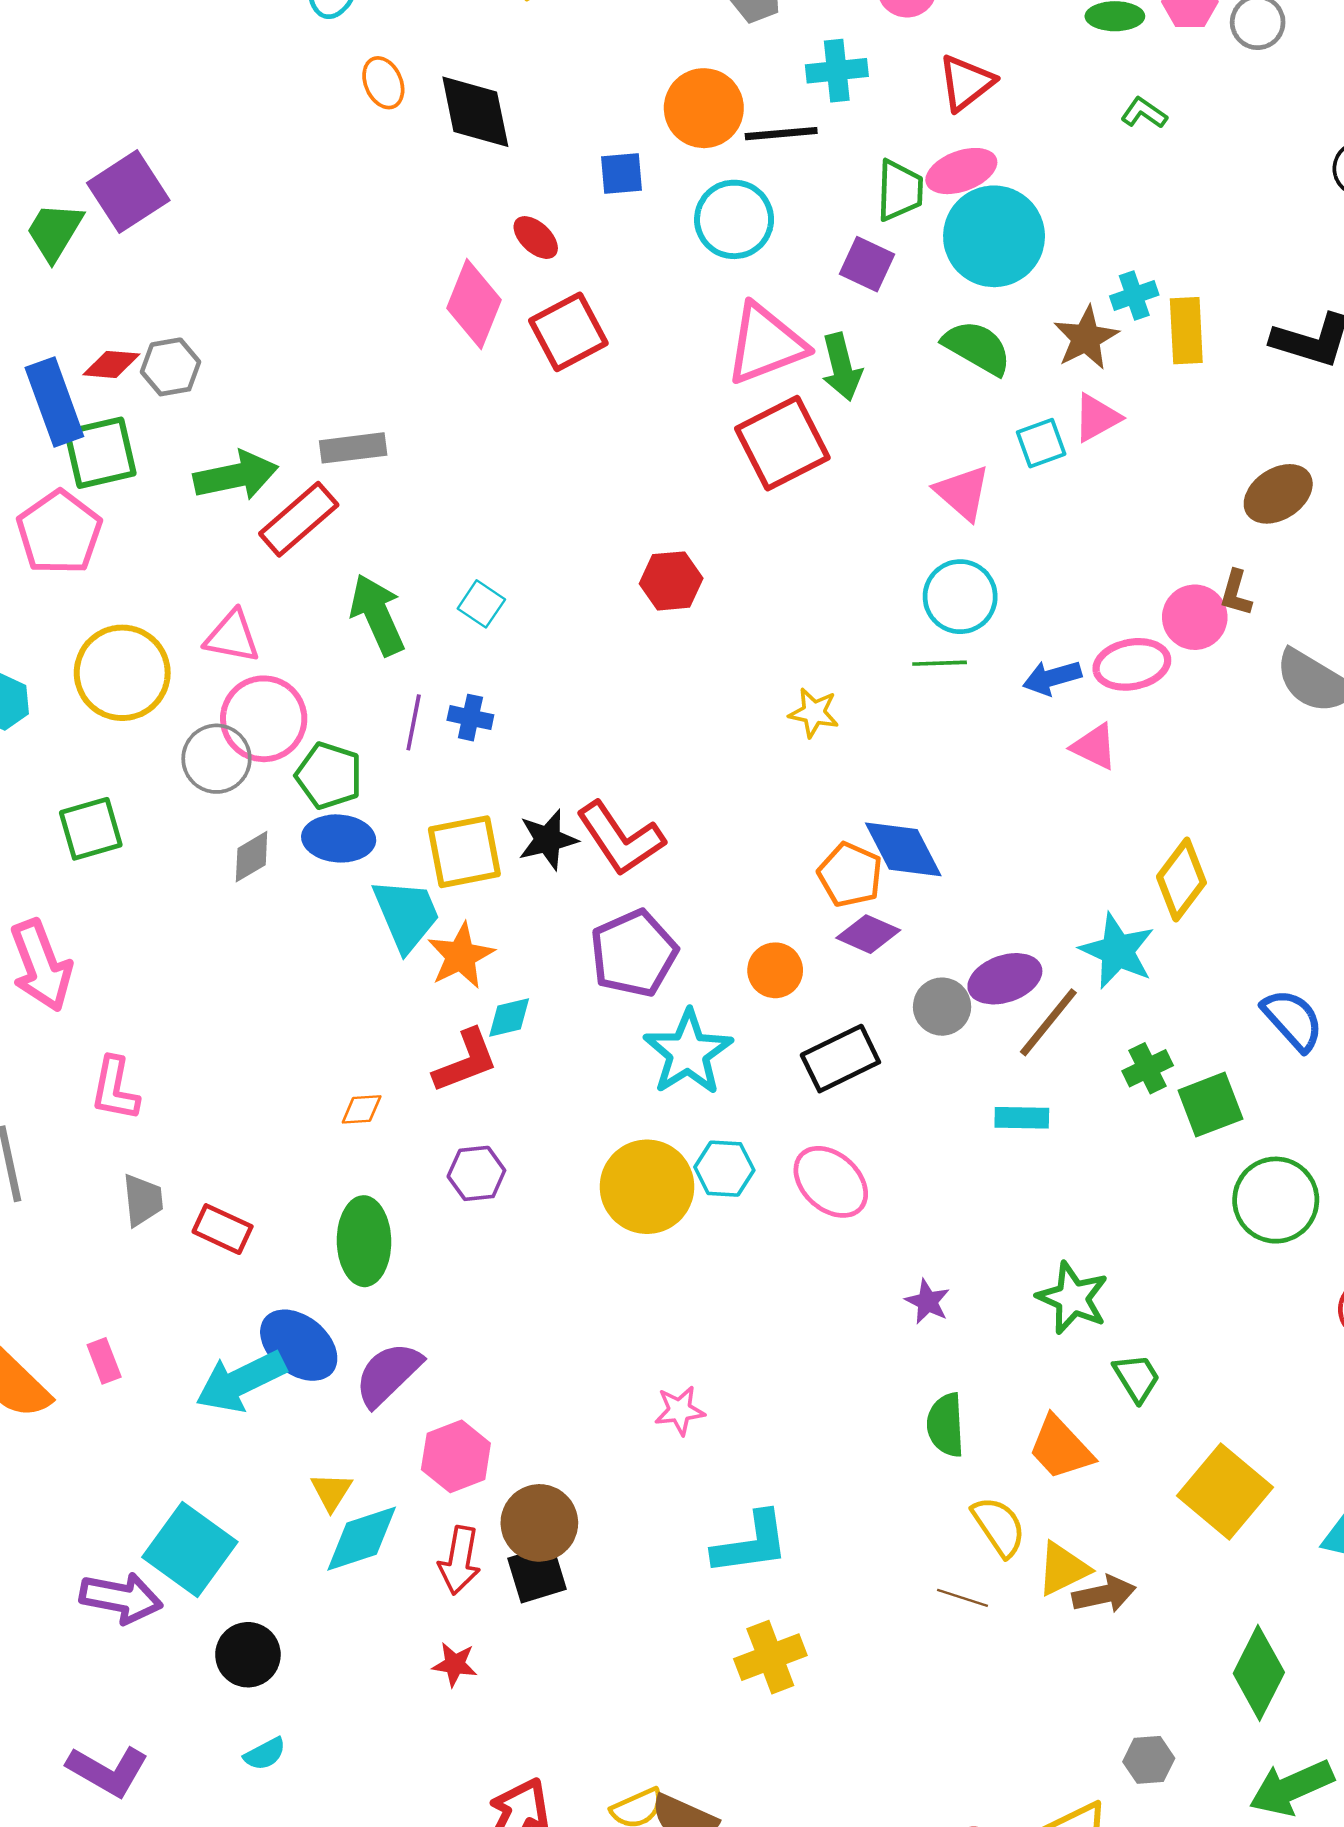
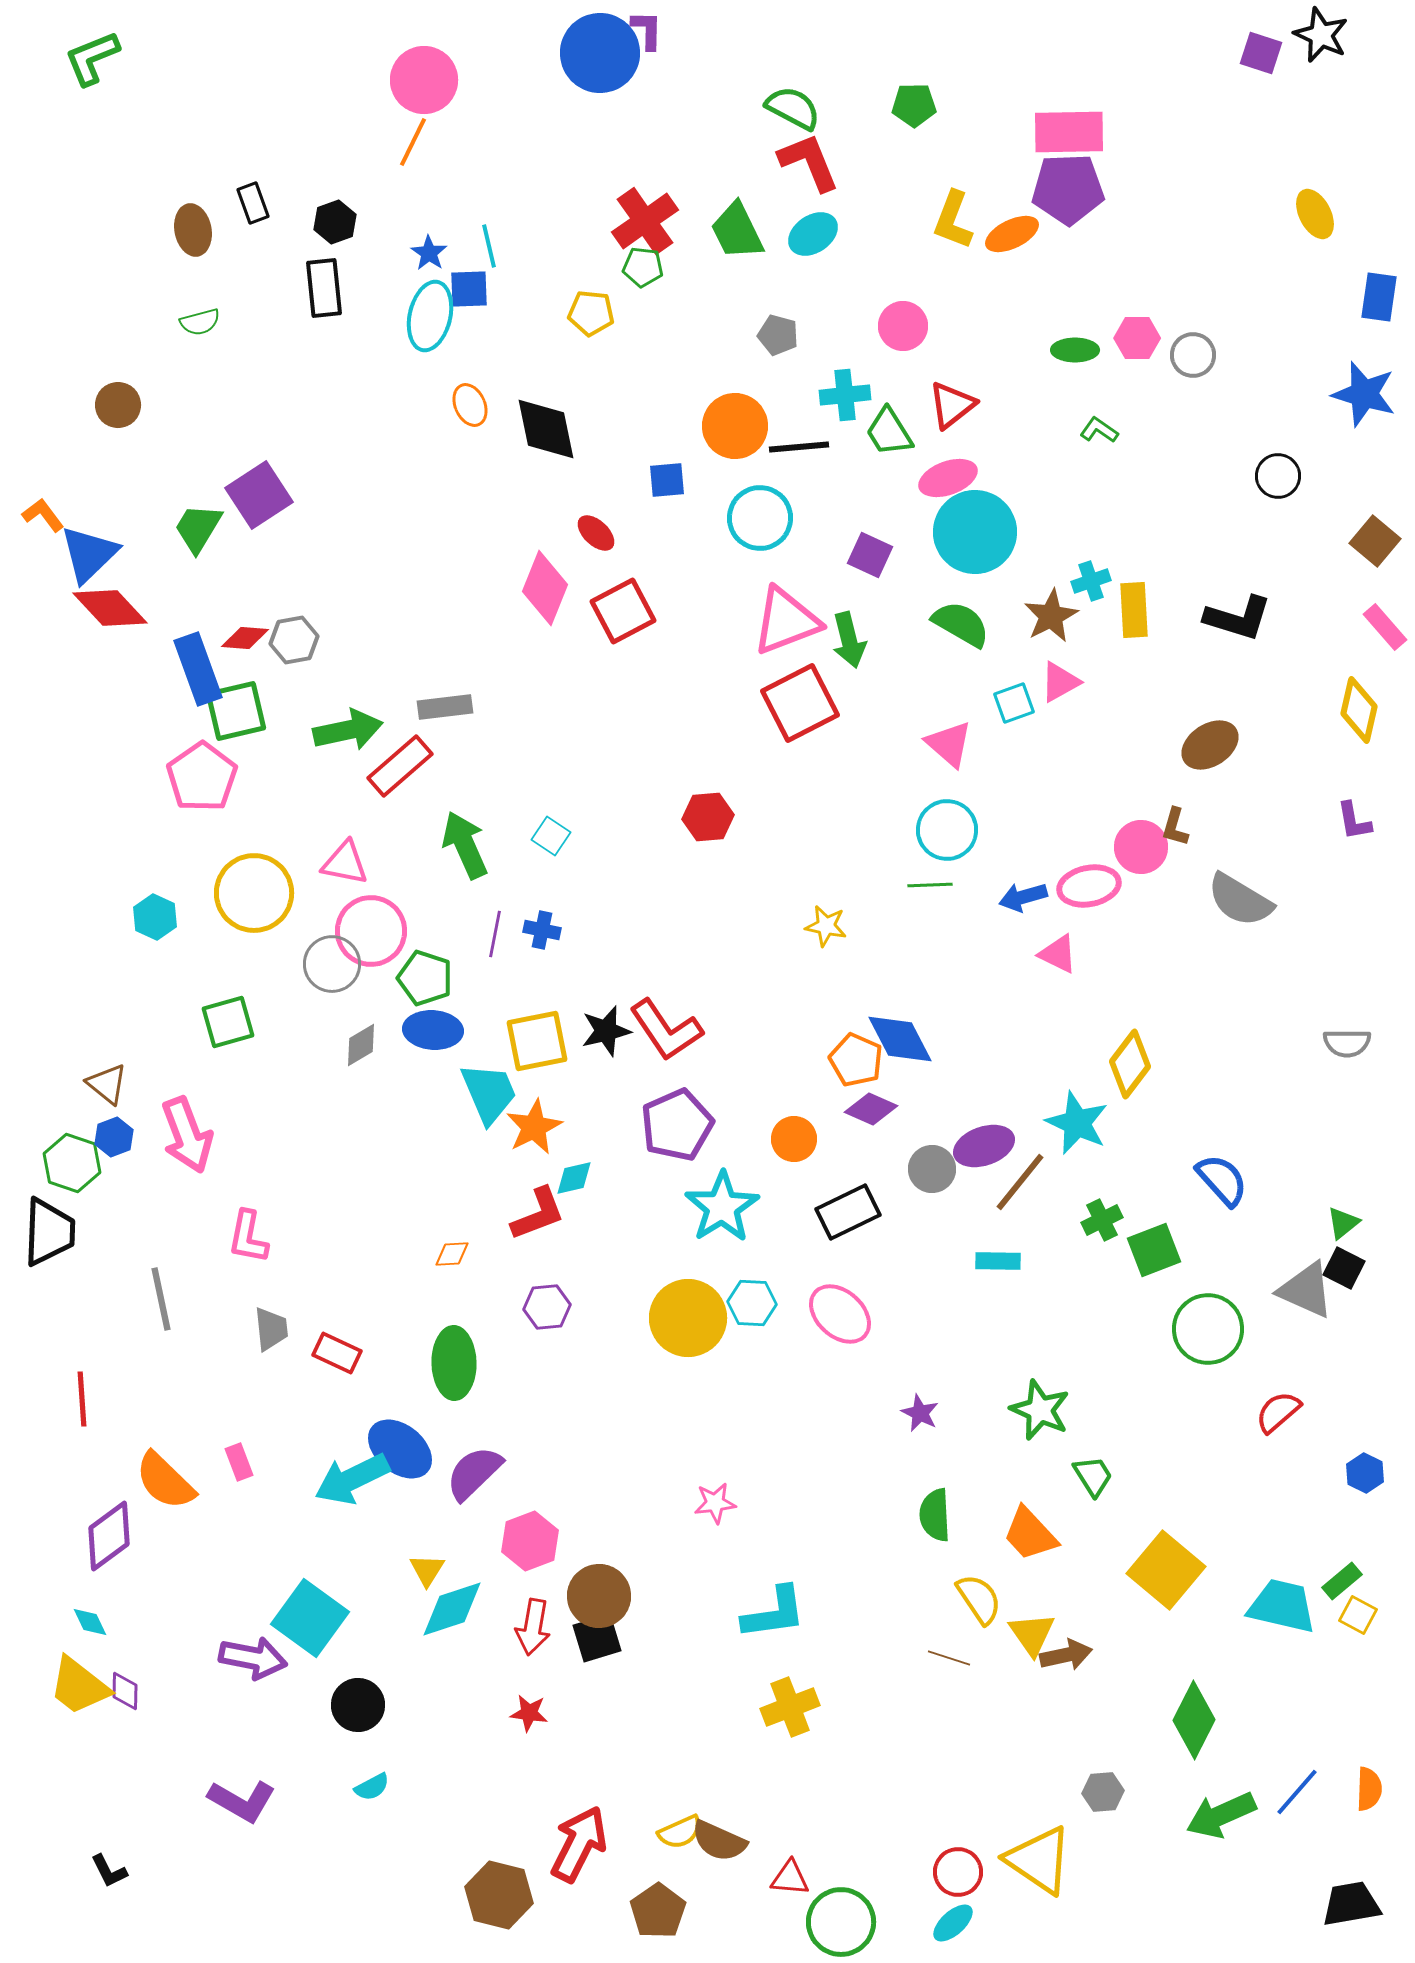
green trapezoid: (900, 190) -> (889, 432), moved, turned 146
yellow triangle: (1063, 1569) -> (1032, 1634), turned -39

